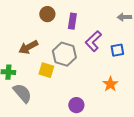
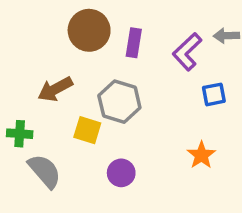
brown circle: (47, 14) -> (89, 30), size x1.5
purple L-shape: (93, 41) -> (187, 52), moved
purple circle: (76, 105) -> (121, 173), moved

